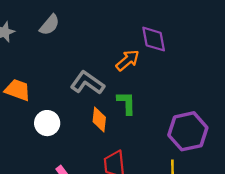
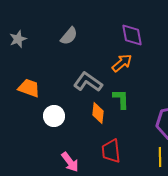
gray semicircle: (50, 25) -> (69, 36), moved
purple diamond: (154, 39) -> (132, 35), moved

